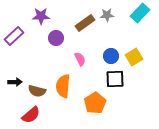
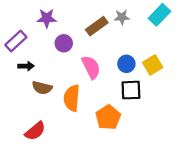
pink semicircle: (80, 59) -> (91, 67), size x1.5
black arrow: (15, 82) -> (26, 66), moved
brown semicircle: (37, 91) -> (42, 88), moved

